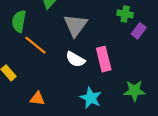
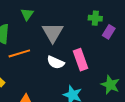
orange line: (35, 45) -> (19, 53), turned -50
green star: (134, 91) -> (110, 85), turned 30

